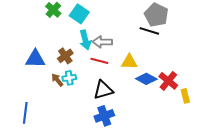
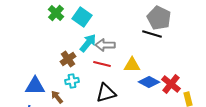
cyan arrow: (85, 40) -> (88, 43), turned -126
blue triangle: (35, 59) -> (35, 86), moved
brown arrow: (57, 80) -> (57, 97), moved

